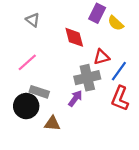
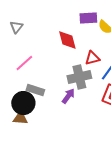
purple rectangle: (97, 13) -> (88, 18), turned 60
gray triangle: (33, 20) -> (16, 27), moved, turned 32
brown triangle: (52, 123) -> (20, 118), moved

